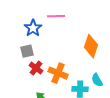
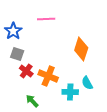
blue star: (33, 28) -> (13, 31), moved
gray square: (27, 51) -> (17, 54), turned 32

